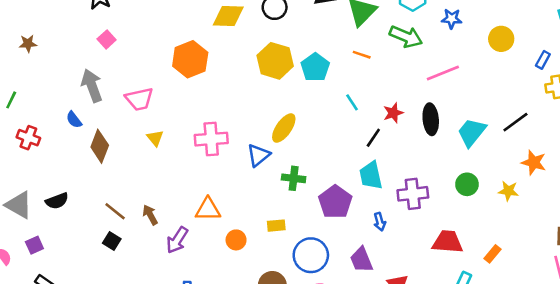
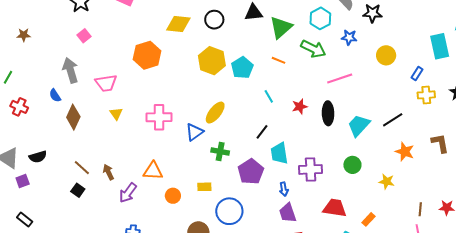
black line: (373, 138) -> (262, 132), moved
yellow star: (508, 191) -> (387, 181), moved
purple square: (34, 245) -> (23, 181), moved
purple trapezoid: (361, 260) -> (288, 213), moved

